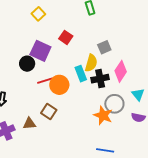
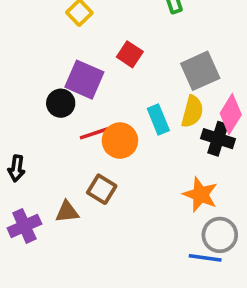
gray square: (104, 47) -> (200, 71), size x1.5
yellow semicircle: (91, 63) -> (192, 111), moved
black cross: (100, 79) -> (218, 139), moved, turned 30
gray circle: (114, 104) -> (220, 235), moved

